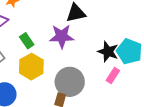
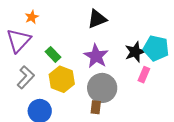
purple star: (62, 36) -> (96, 56), moved, turned -30
black star: (108, 52) -> (135, 52), turned -30

